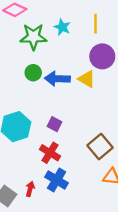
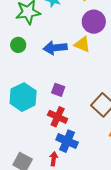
green circle: (33, 73) -> (18, 45), moved
red arrow: (30, 189) -> (54, 159), moved

